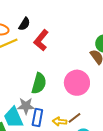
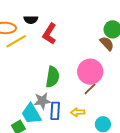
black semicircle: (24, 24) -> (31, 20), turned 64
brown line: (75, 118) -> (90, 89), moved

